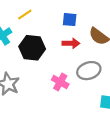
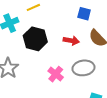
blue square: (70, 20) -> (84, 14), moved

